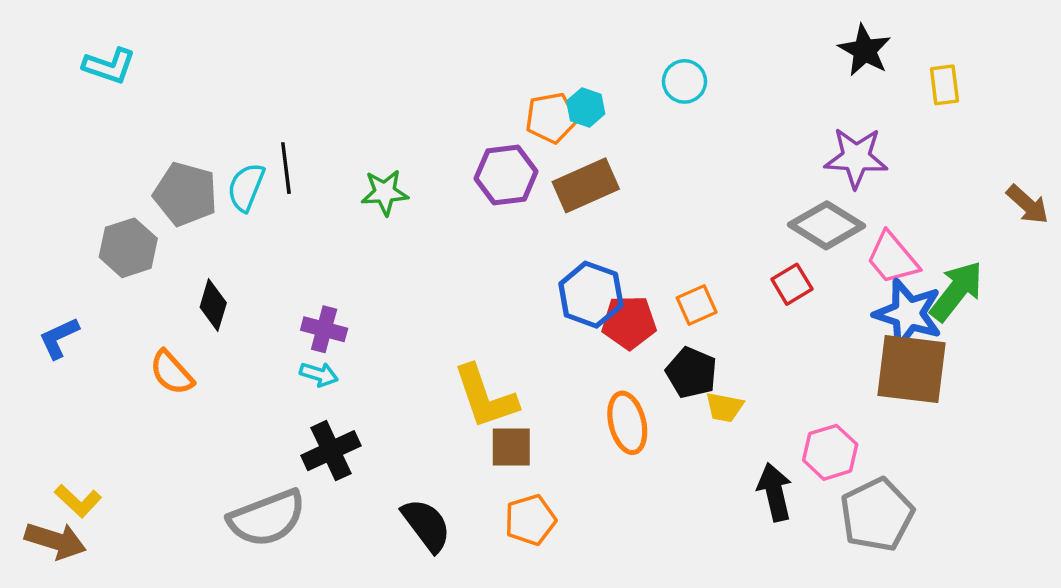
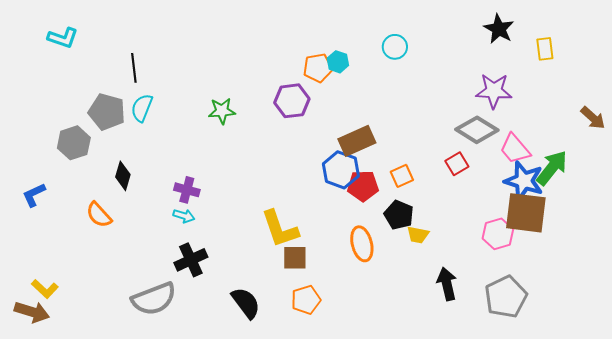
black line: (286, 168) -> (134, 68), moved
brown rectangle: (586, 185) -> (357, 141), moved
pink hexagon: (830, 452) -> (498, 234), moved

